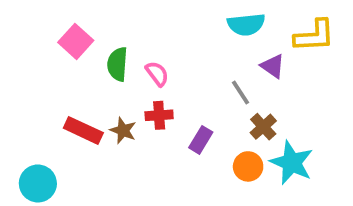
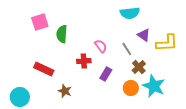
yellow L-shape: (314, 36) -> (167, 43), moved
pink square: (76, 41) -> (40, 22), turned 30
pink semicircle: (157, 74) -> (101, 46), moved
brown star: (123, 130) -> (65, 91), moved

